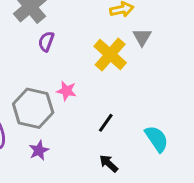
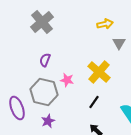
purple semicircle: (46, 41) -> (45, 60), moved
yellow cross: (110, 55) -> (99, 72), moved

